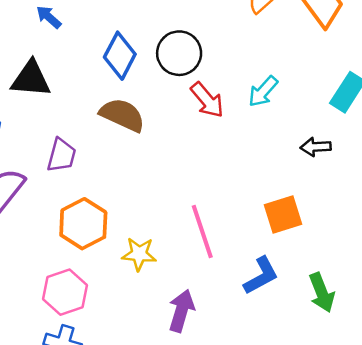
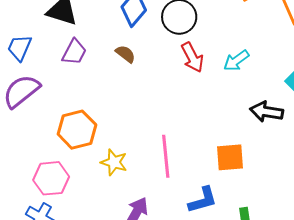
brown semicircle: (122, 115) -> (125, 54), size x0.6
black arrow: (316, 147) -> (267, 112), size x1.4
purple trapezoid: (61, 155) -> (74, 52), moved

